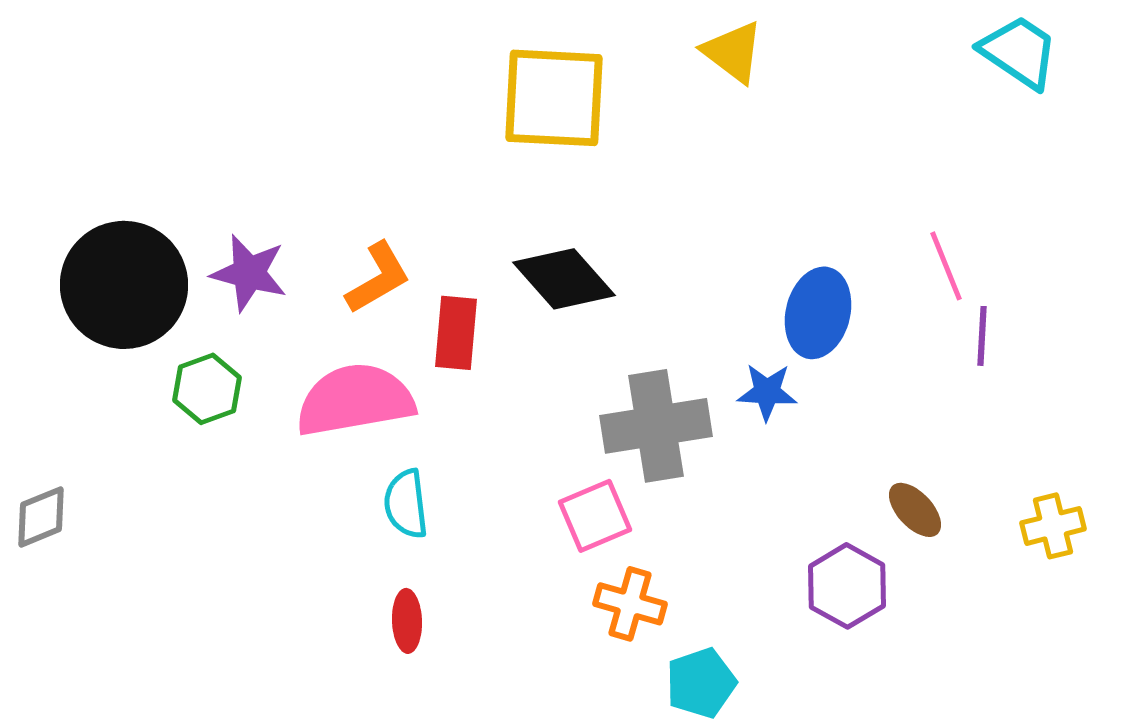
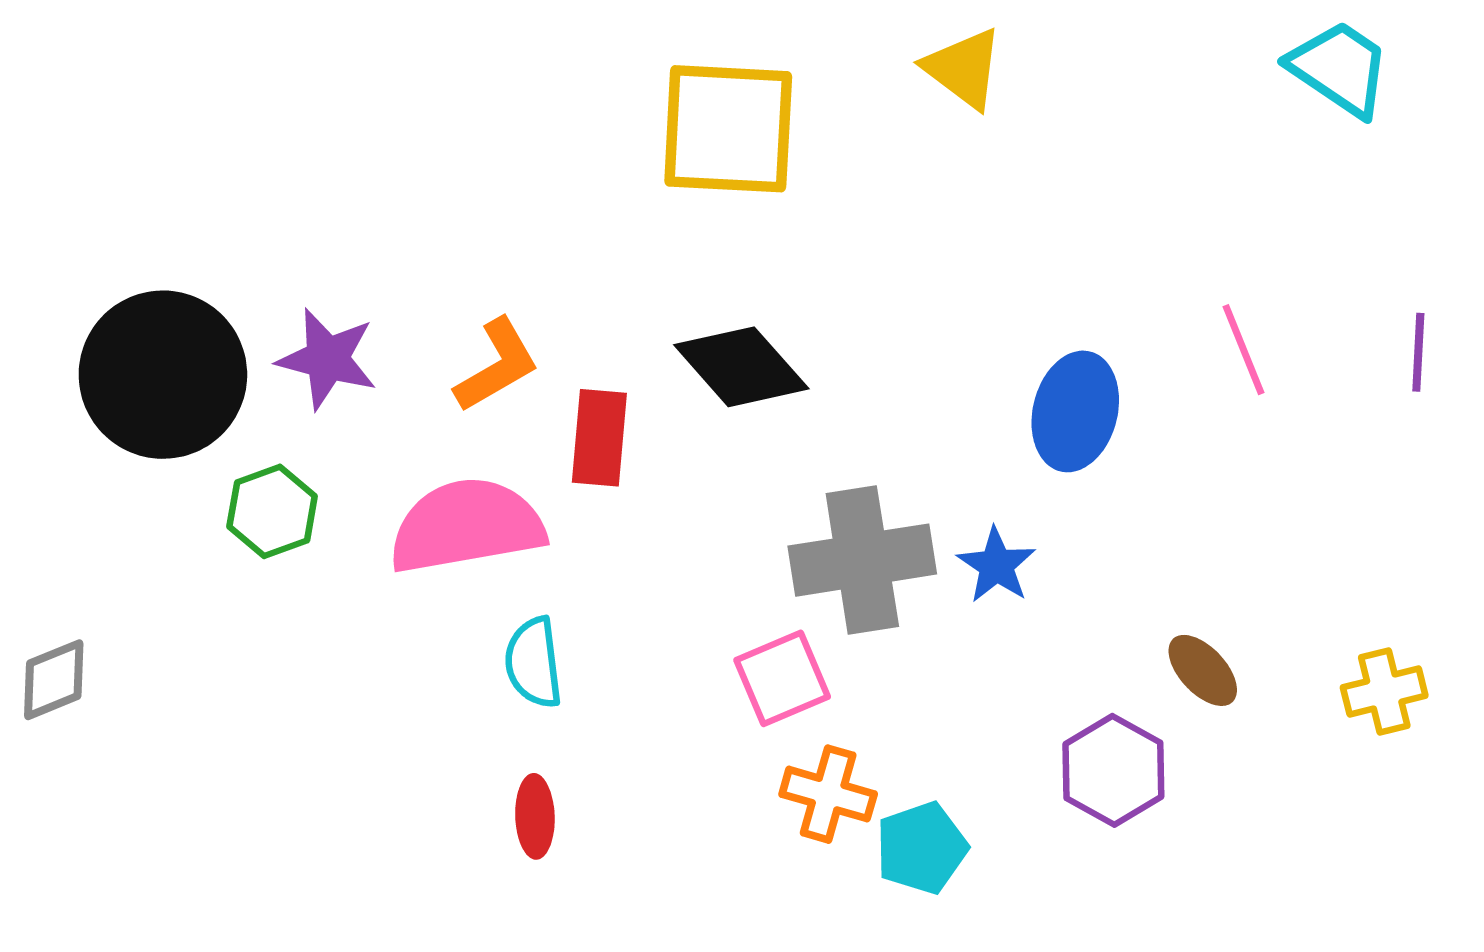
purple line: (982, 336) -> (1418, 352), moved
blue star: (767, 392) -> (996, 565), moved, turned 30
cyan pentagon: (701, 683) -> (921, 848), moved

